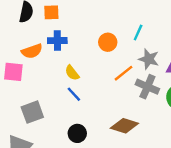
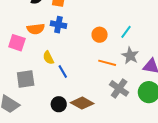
yellow semicircle: (72, 73) -> (48, 58), moved
orange line: (124, 73) -> (107, 63), turned 42
gray cross: (147, 87) -> (119, 88), moved
brown diamond: (124, 126) -> (82, 103), moved

